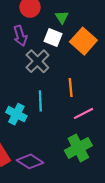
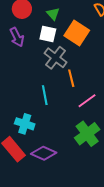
gray cross: (37, 61) -> (56, 58), moved
cyan cross: (16, 114) -> (25, 124), moved

